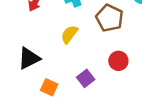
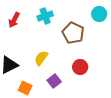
yellow semicircle: (69, 34) -> (41, 58), moved

